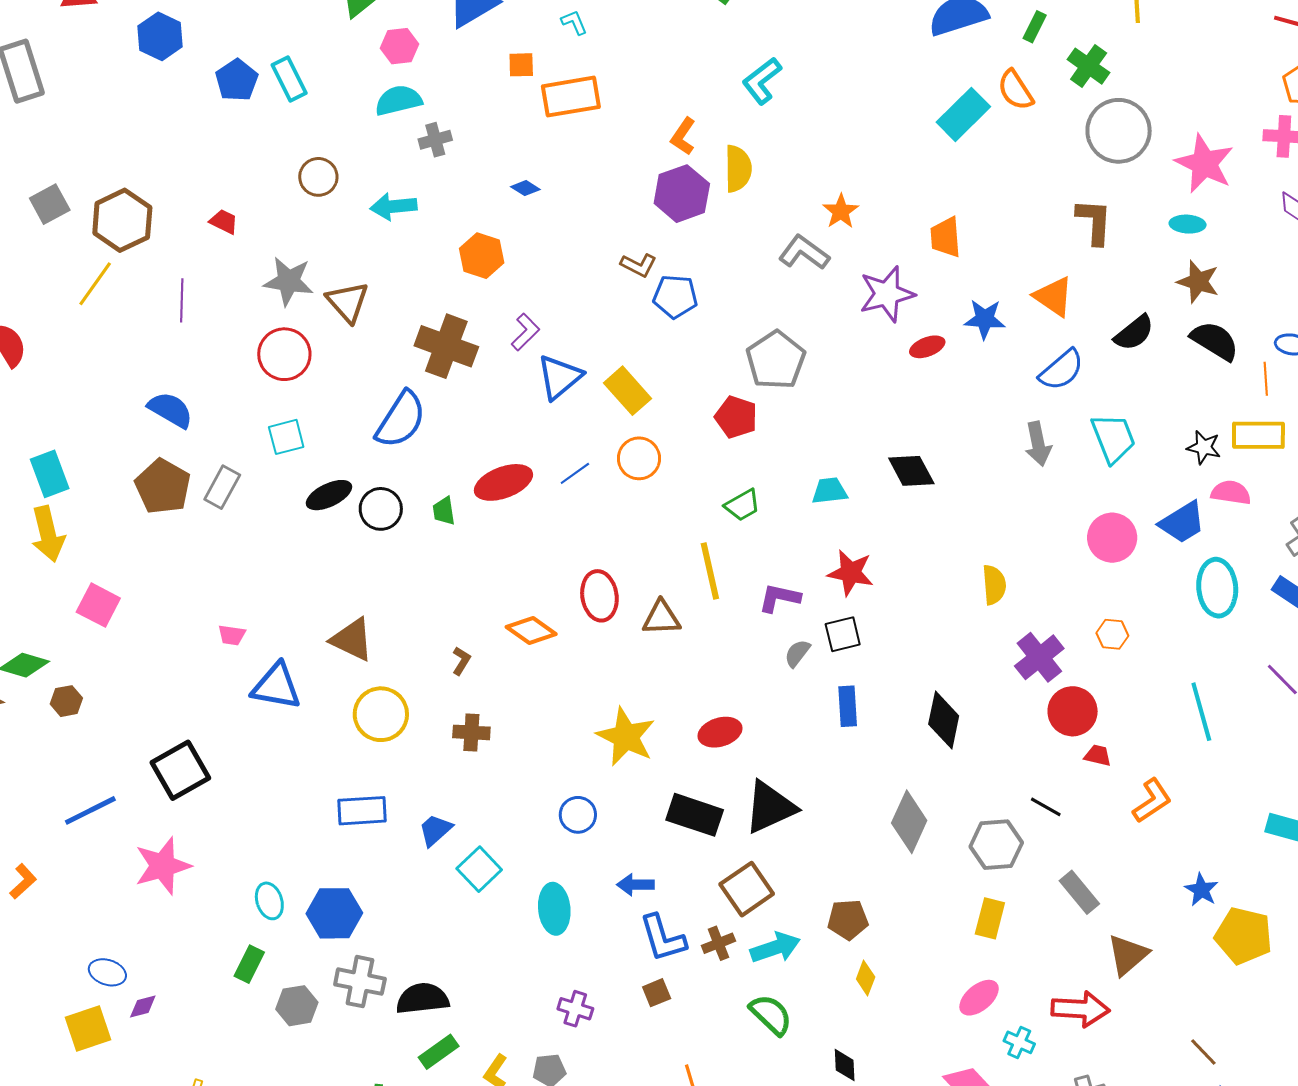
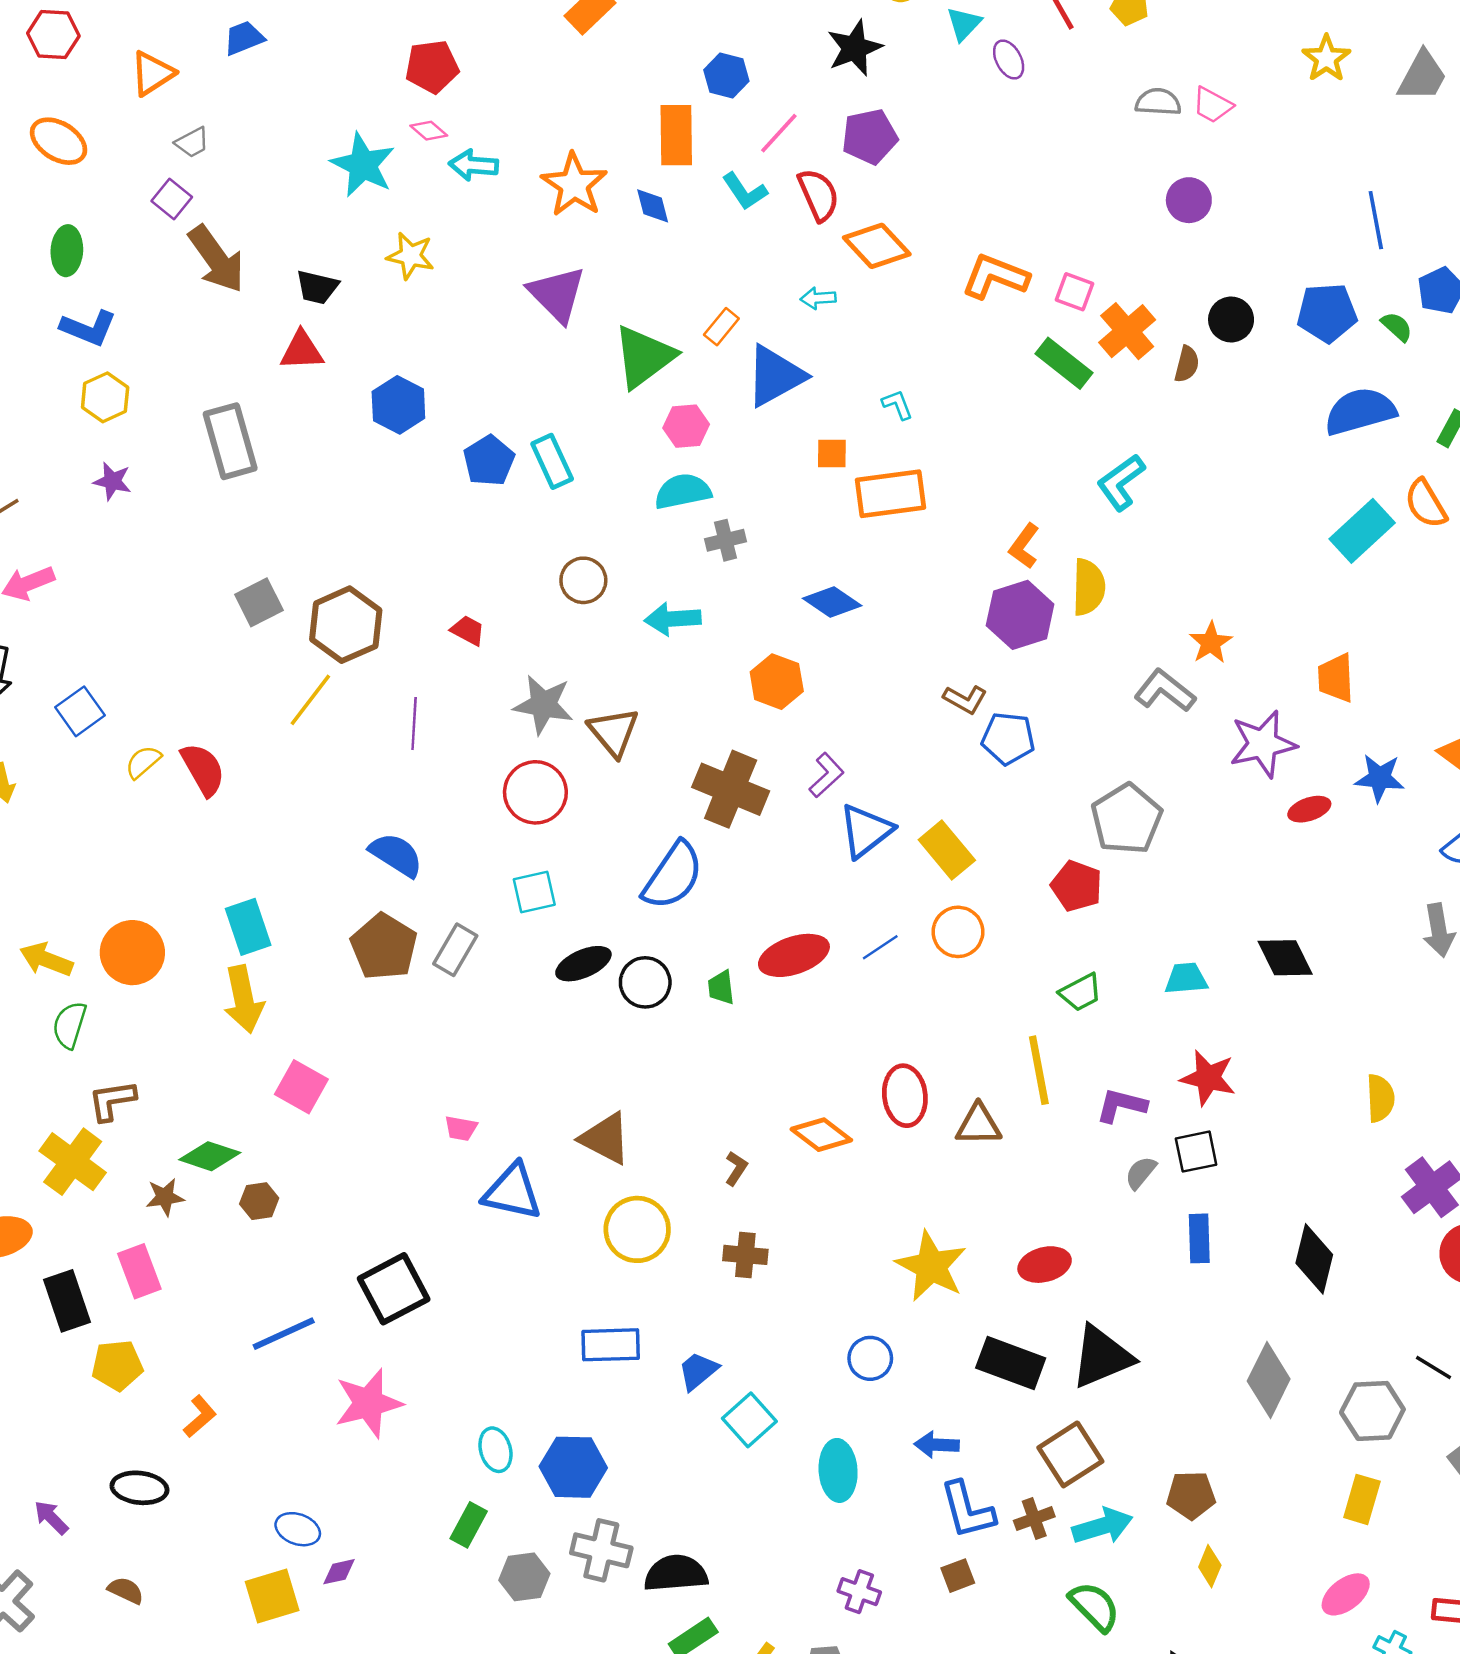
blue diamond: (525, 188) -> (832, 602), size x1.6

